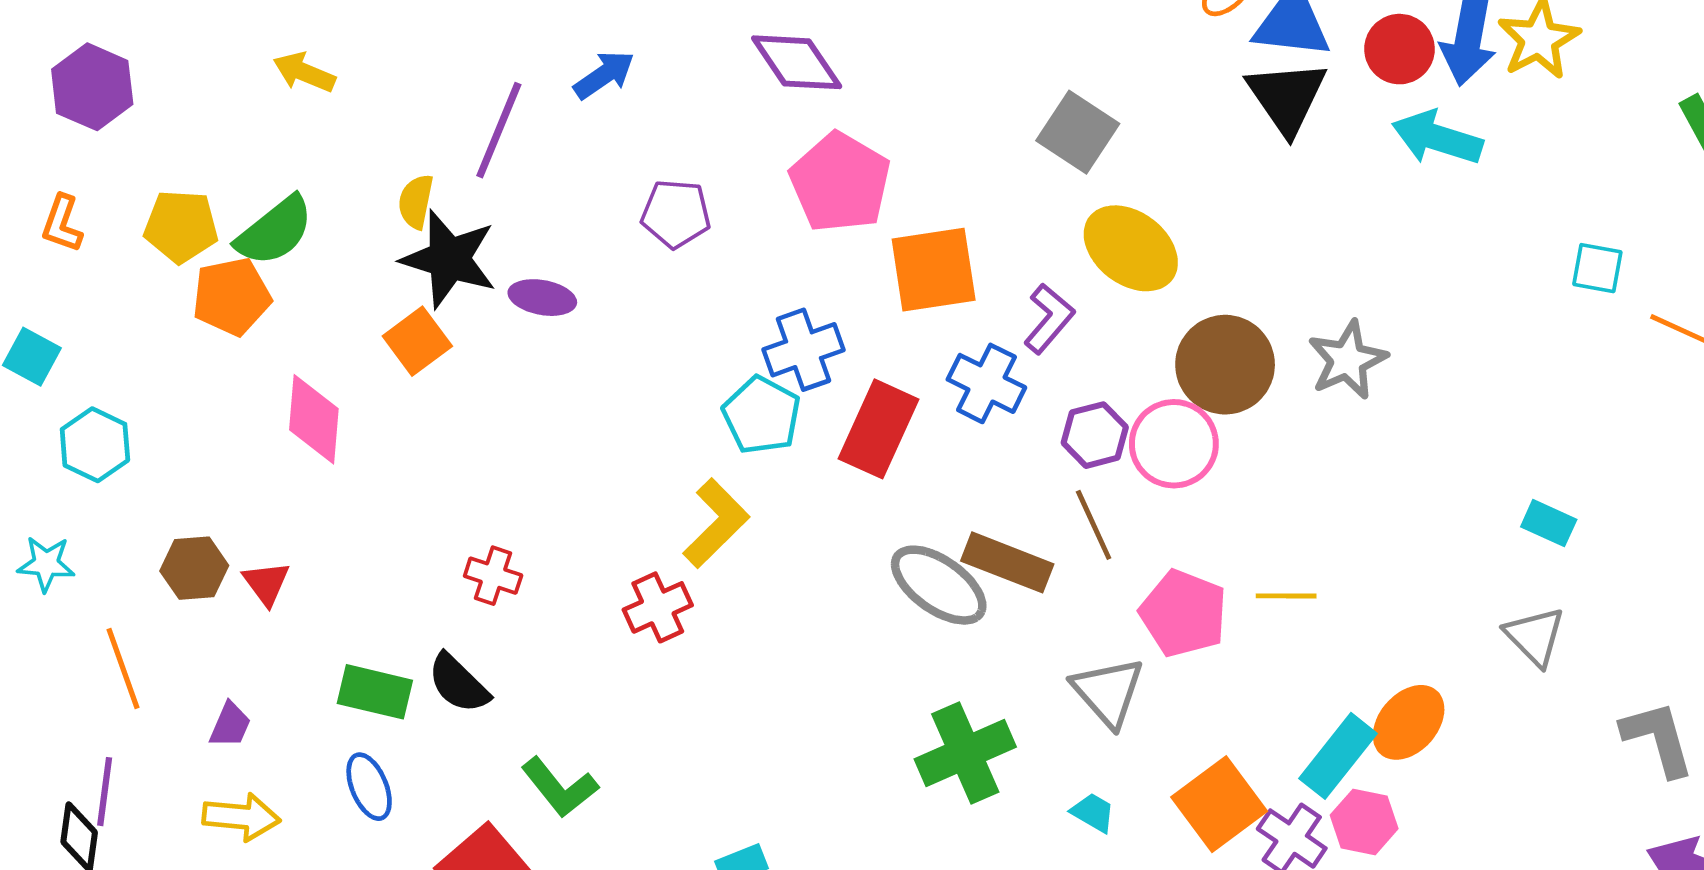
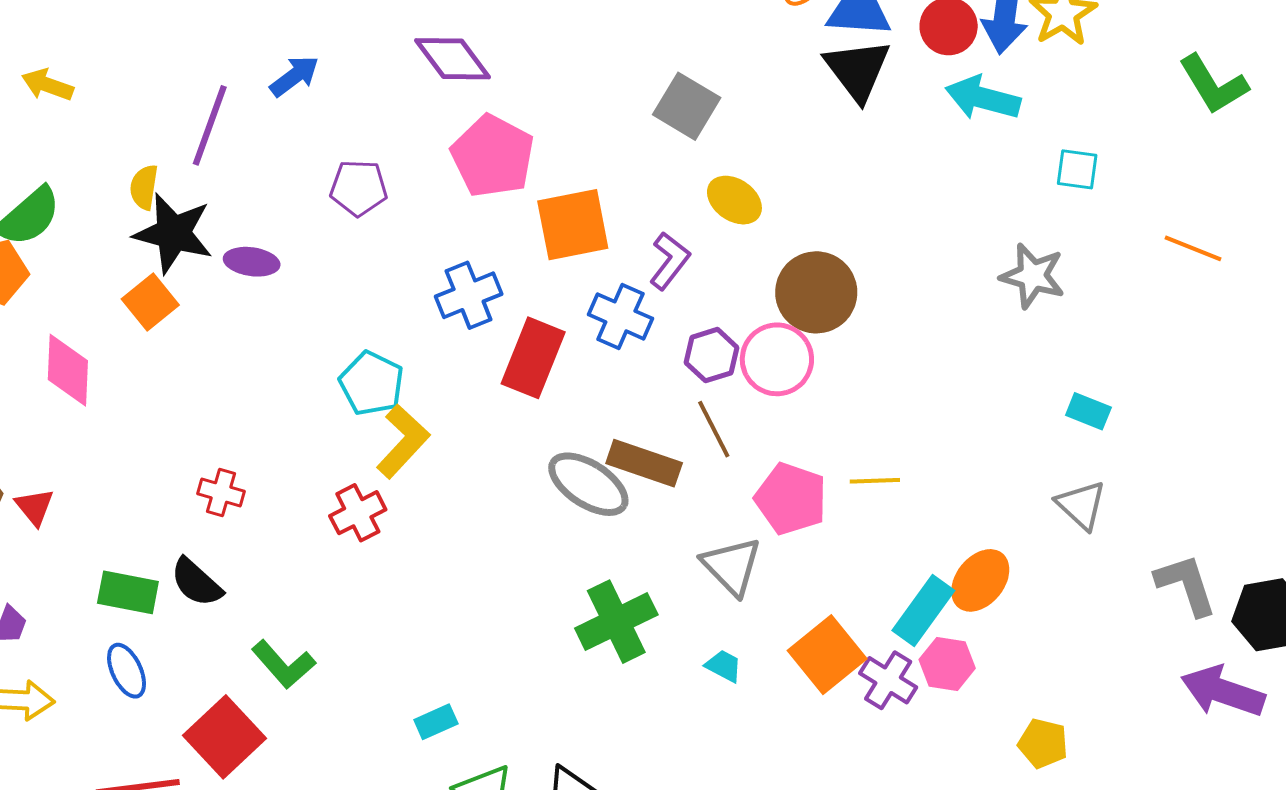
yellow ellipse: (1131, 248) -> (734, 200), size x0.7
cyan square: (1597, 268) -> (1077, 169), moved
gray star: (1347, 360) -> (1033, 276), moved, turned -30
cyan pentagon: (762, 415) -> (372, 383), moved

